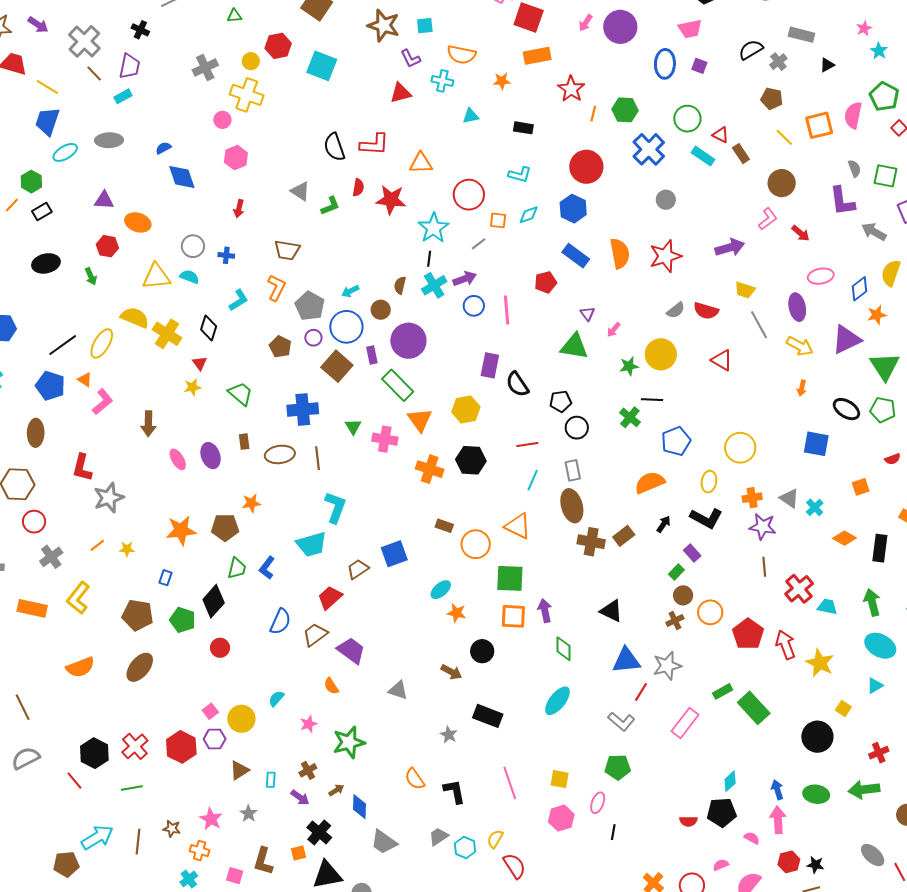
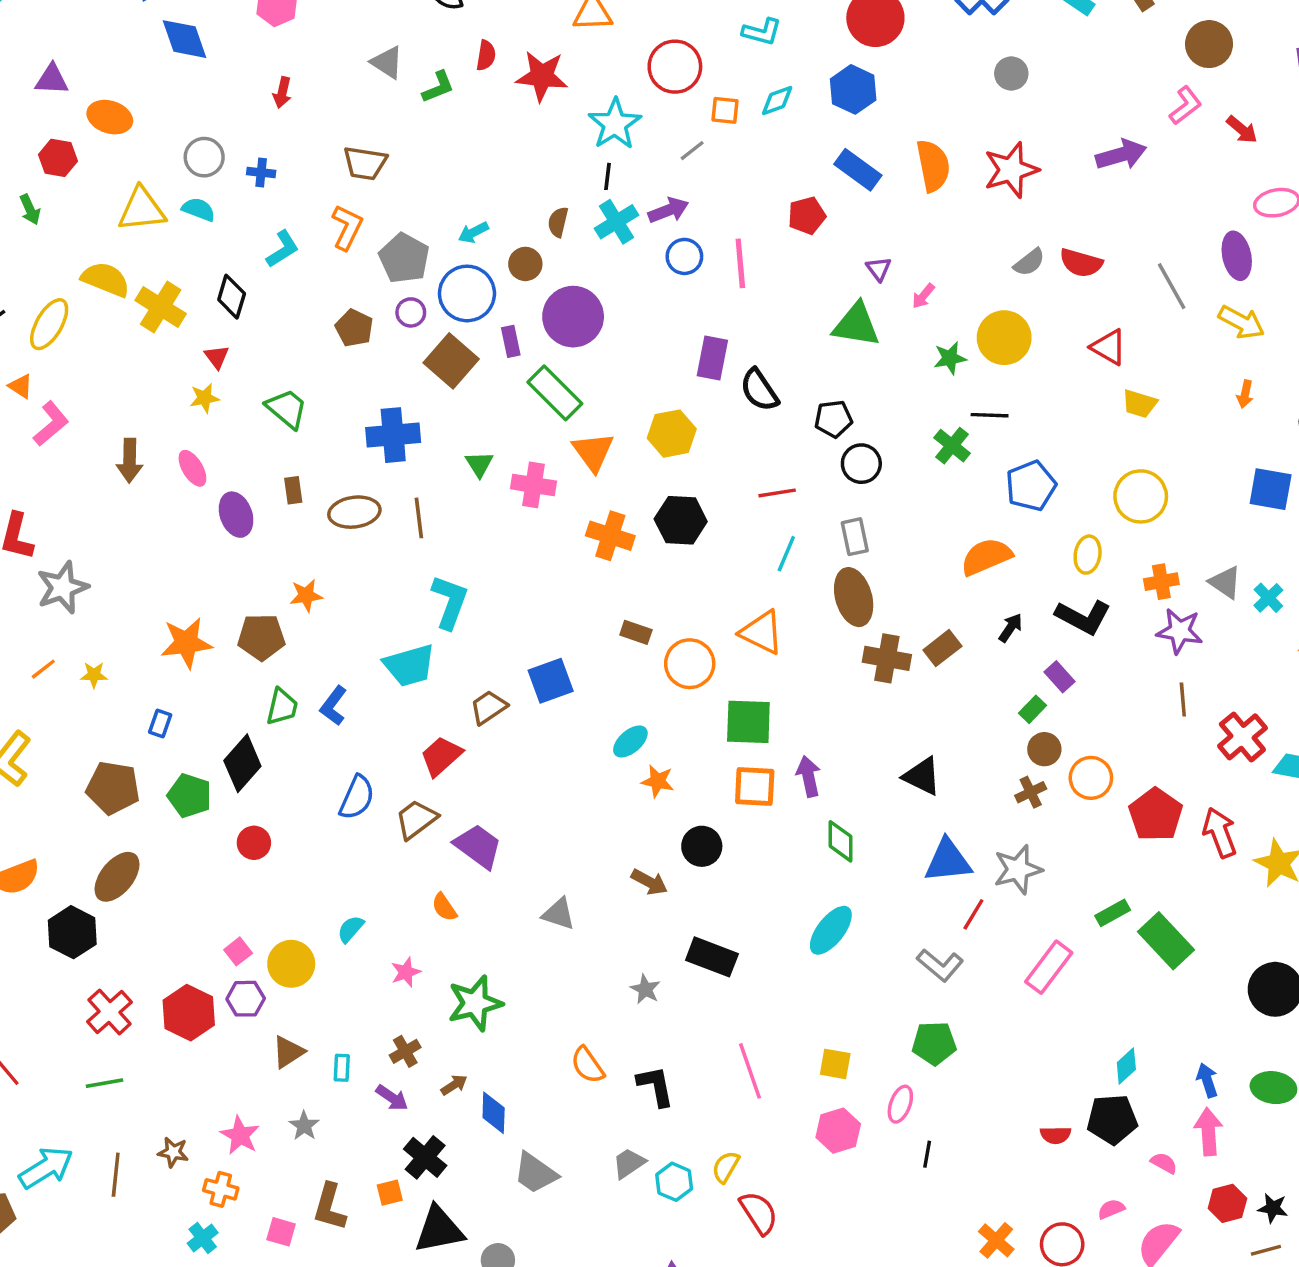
yellow trapezoid: (745, 290) -> (1140, 404), moved
pink ellipse: (178, 459) -> (192, 468), moved
black hexagon: (94, 753) -> (72, 932), moved

